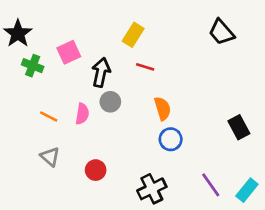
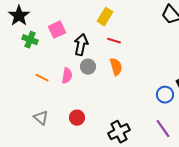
orange semicircle: (163, 108) -> (116, 67), moved
blue circle: (171, 139) -> (165, 95), moved
gray triangle: (50, 157) -> (41, 118), moved

